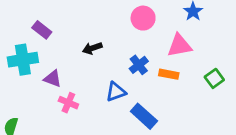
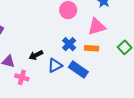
black arrow: (92, 48) -> (36, 55), moved
blue rectangle: (144, 116) -> (78, 69), moved

